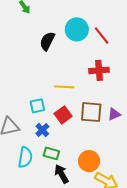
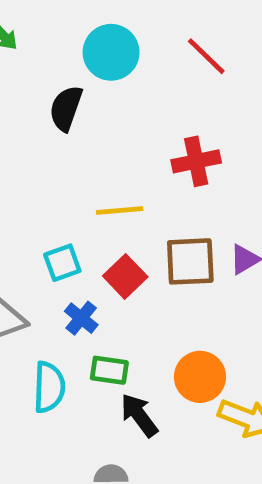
cyan circle: (77, 29) -> (111, 52), moved
red line: (102, 35) -> (206, 56), moved

